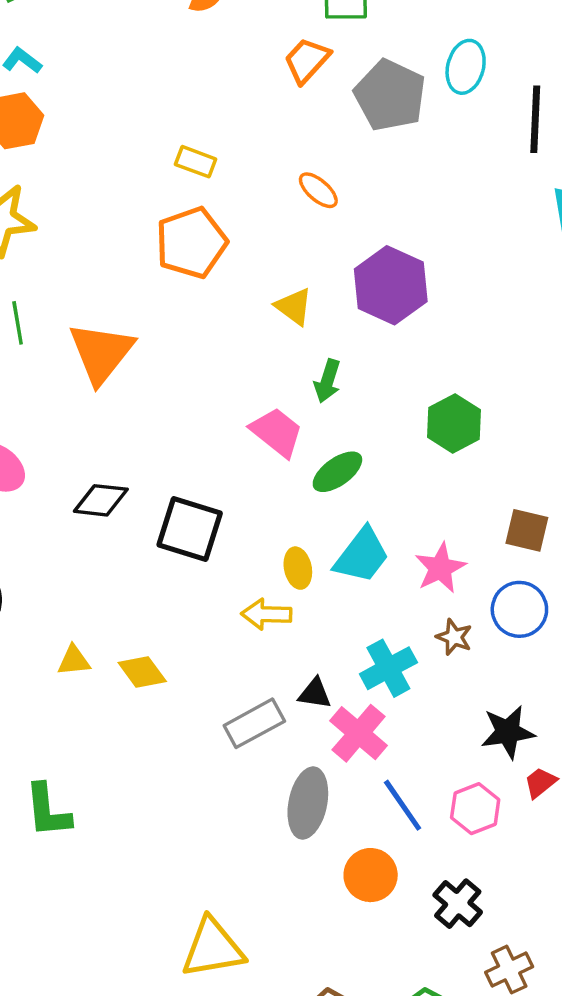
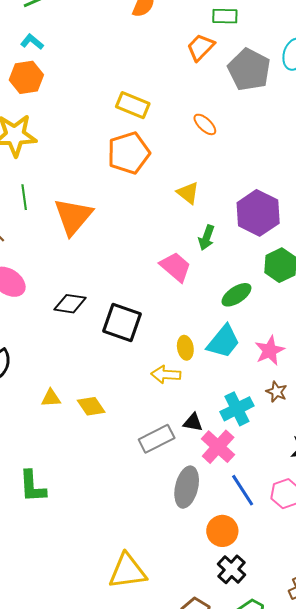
yellow rectangle: (196, 162) -> (133, 105), size x1.4
purple hexagon: (391, 285) -> (258, 213), moved
green ellipse: (337, 472) -> (236, 295), moved
black cross: (458, 904) -> (232, 569), moved

